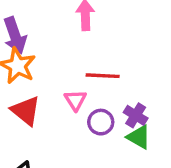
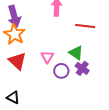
red line: (103, 76) -> (85, 26), moved
green triangle: (139, 137) -> (76, 53), moved

